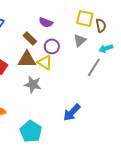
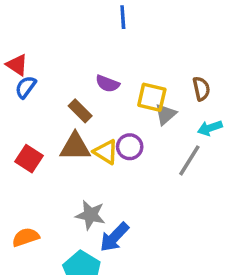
yellow square: (85, 18) -> (152, 97), moved
purple circle: (52, 46) -> (130, 147), moved
gray star: (33, 84) -> (90, 215), moved
blue arrow: (72, 112) -> (114, 237), moved

